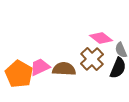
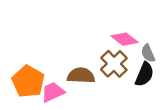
pink trapezoid: (40, 67) -> (53, 92), moved

